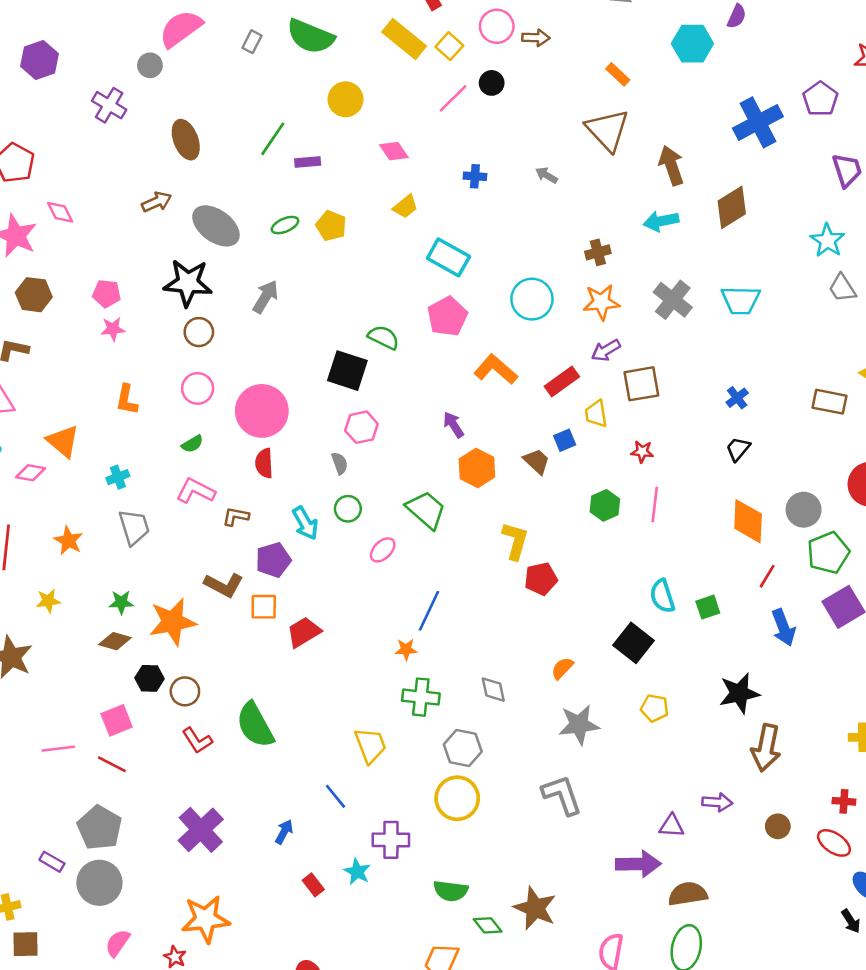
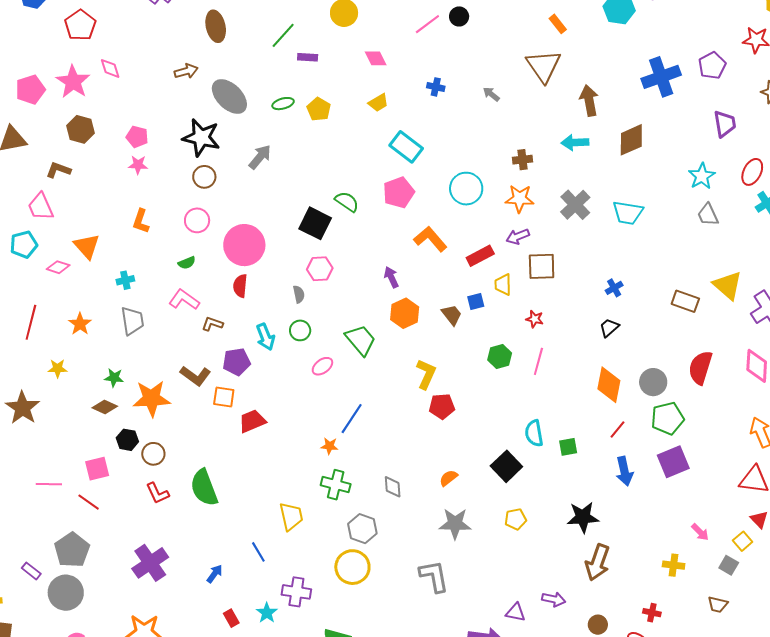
yellow pentagon: (655, 708) -> (516, 519), turned -30

